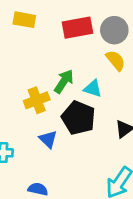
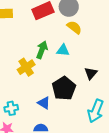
black pentagon: (78, 118) -> (64, 88), moved, turned 30
blue triangle: (48, 139) -> (44, 103), moved

